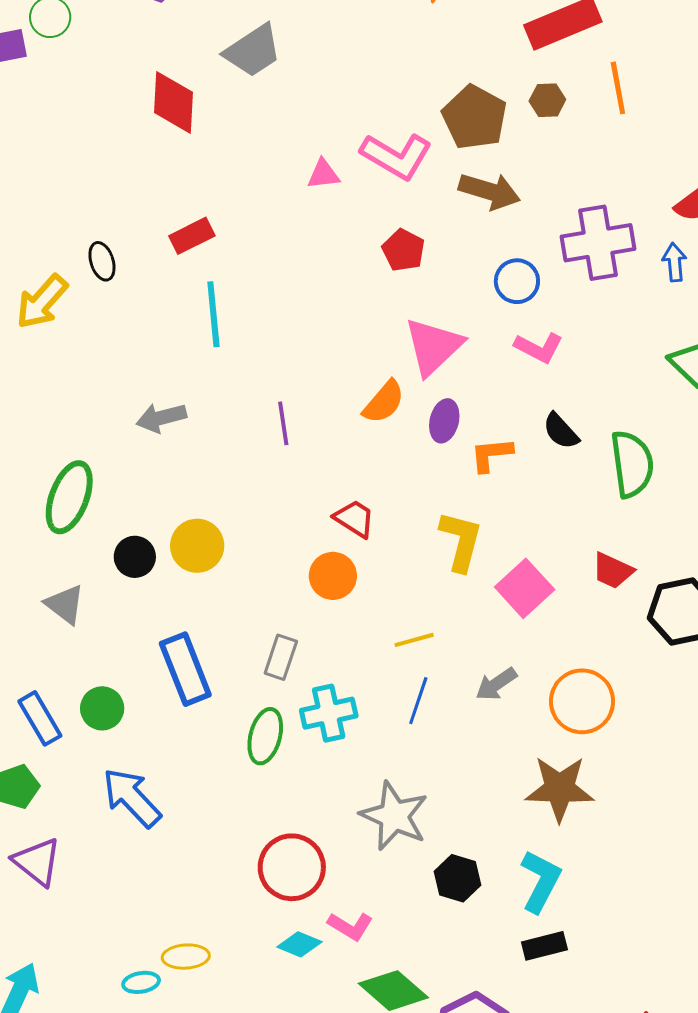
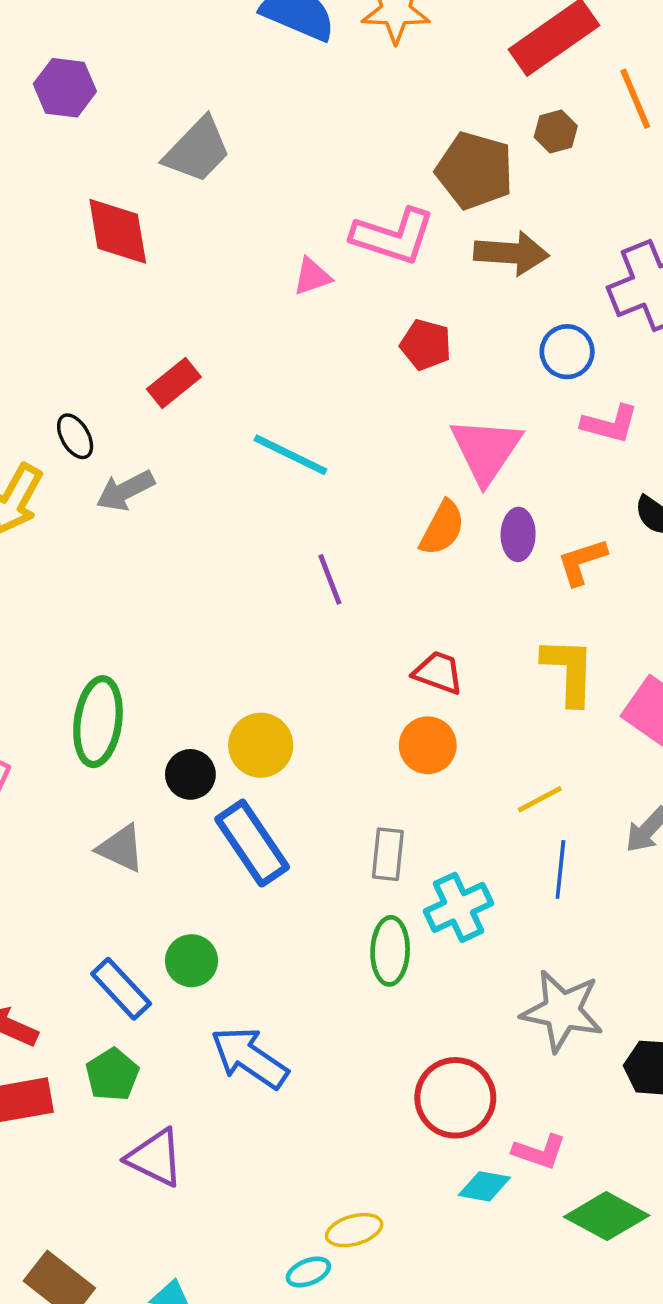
cyan line: (213, 314) -> (290, 455), moved, turned -46
gray arrow: (161, 418) -> (125, 491), moved
blue rectangle: (185, 669) -> (252, 843), moved

